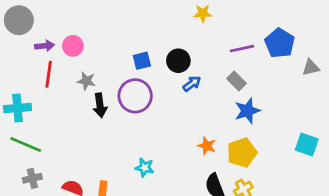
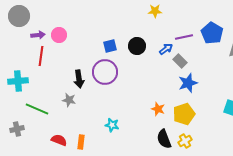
gray star: (86, 81) -> (69, 100), moved
blue arrow: (192, 84) -> (166, 49), moved
green line: (26, 145) -> (37, 109), moved
gray cross: (32, 178) -> (17, 129), moved

